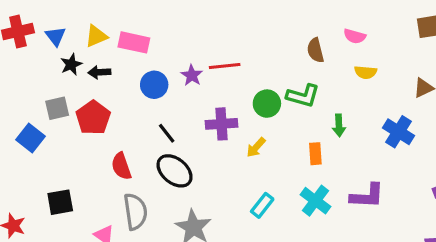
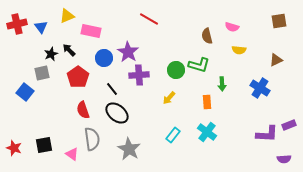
yellow triangle: (96, 36) -> (67, 16), moved
black star: (71, 64) -> (51, 54), moved
red line: (225, 66) -> (149, 19), moved, turned 36
black arrow: (99, 72) -> (69, 50), turned 48
purple star: (192, 75) -> (128, 52), size x1.5
red pentagon: (93, 118) -> (78, 77), moved
purple cross: (222, 124) -> (139, 75), moved
purple L-shape: (367, 196) -> (267, 134), moved
black square: (60, 202) -> (44, 145), moved

